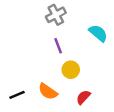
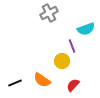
cyan semicircle: (98, 33) -> (86, 29), turned 120
purple line: (58, 46) -> (72, 46), moved

